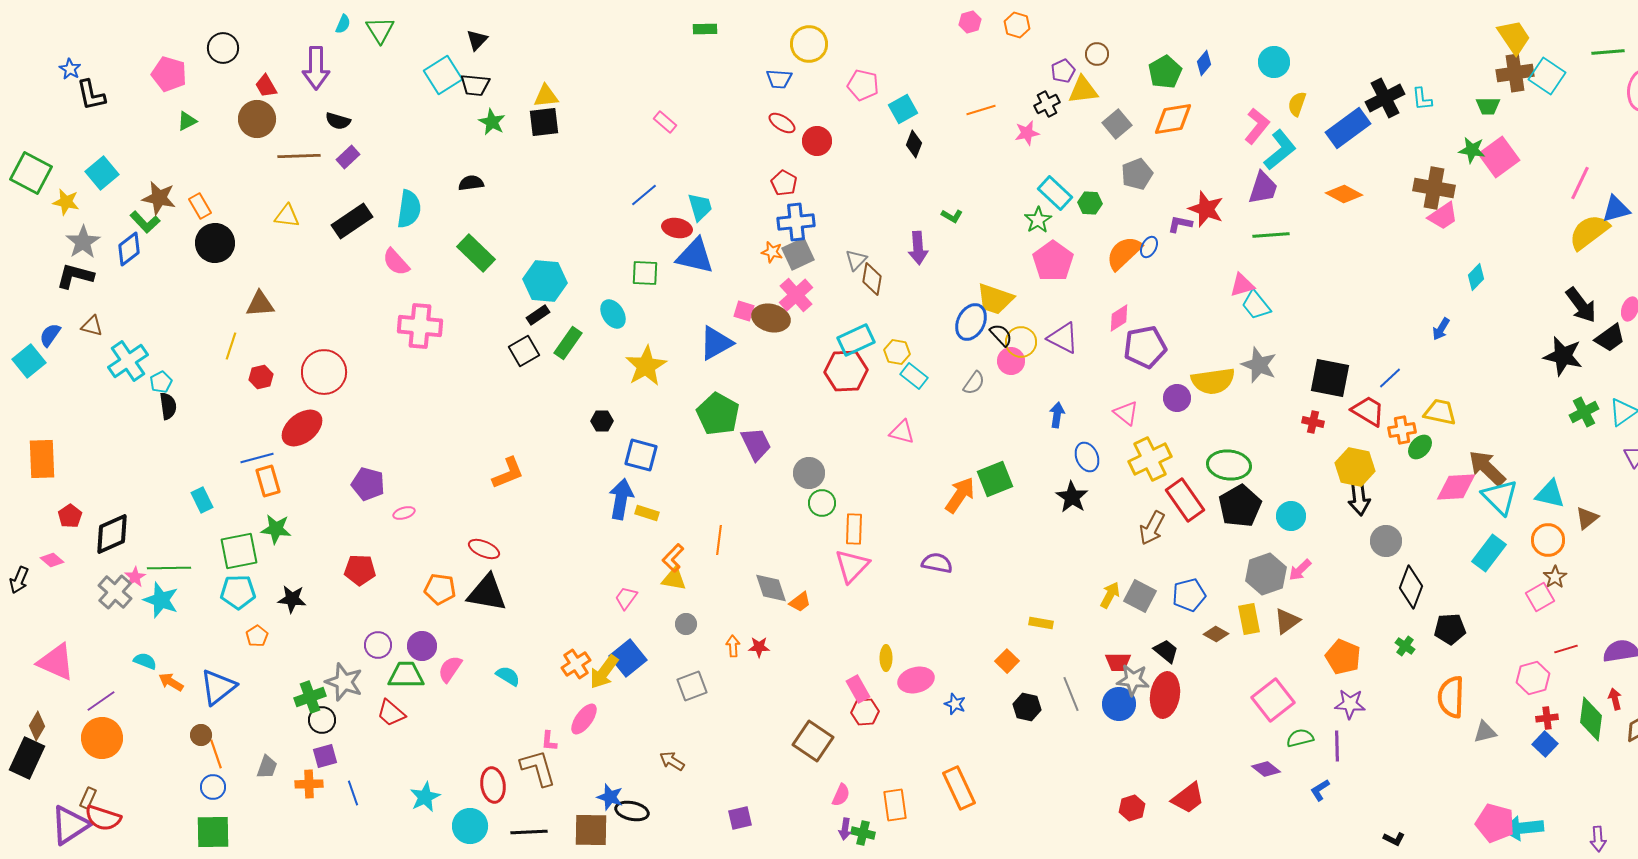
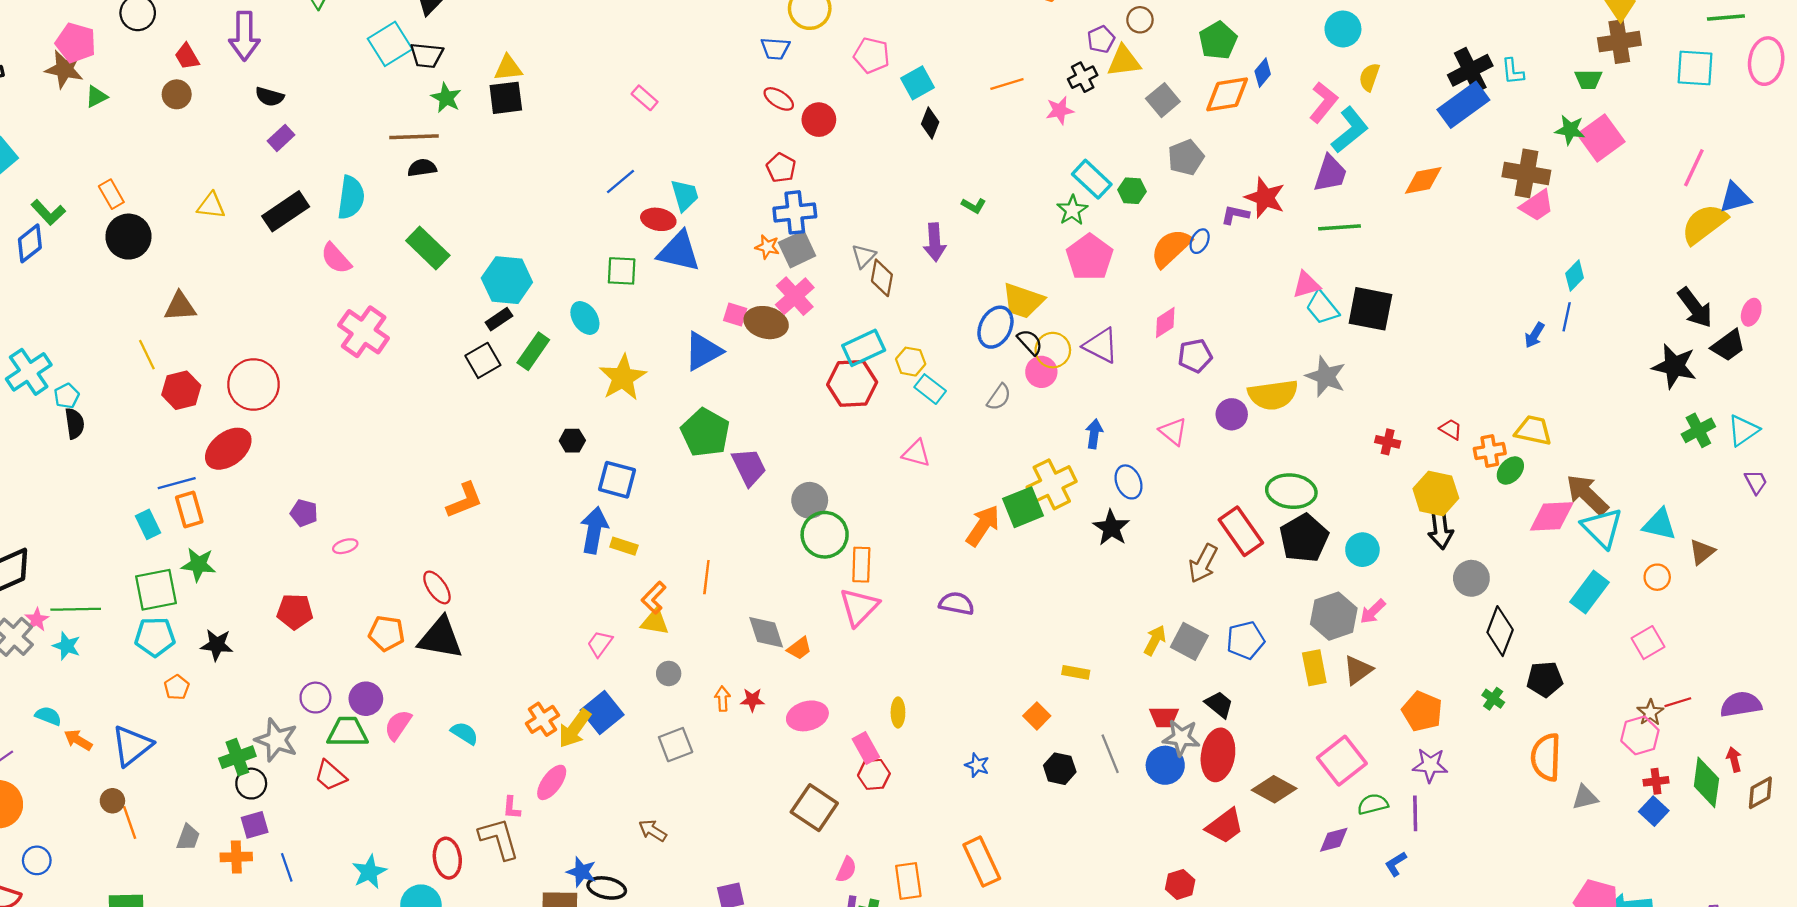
blue diamond: (1204, 63) -> (1263, 73), moved
cyan square: (1547, 76) -> (1695, 68), moved, turned -30
brown circle: (257, 119) -> (177, 94), size x0.7
blue rectangle: (1348, 128) -> (1463, 105), moved
brown line: (299, 156) -> (414, 137), moved
orange diamond: (1344, 194) -> (1423, 180), turned -39
brown star: (159, 198) -> (64, 69), moved
pink cross: (420, 326) -> (364, 332), turned 30
yellow line: (231, 346) -> (147, 355), turned -44
purple pentagon: (1145, 347) -> (1195, 356), size x0.7
red hexagon: (261, 377) -> (181, 390), size x1.4
black square: (1330, 378) -> (1370, 309), moved
blue line: (1390, 378) -> (1567, 317), moved, turned -35
red trapezoid: (1368, 411) -> (1451, 429), size x0.6
yellow cross: (1150, 459) -> (1052, 484), moved
purple pentagon: (368, 484) -> (304, 513), size x0.7
cyan rectangle: (202, 500) -> (148, 524), moved
green circle: (822, 503) -> (825, 535), size x1.5
orange circle: (1548, 540) -> (1657, 577), size x0.7
red ellipse: (484, 549) -> (437, 587), turned 32
brown star: (1555, 577) -> (1650, 712), moved
cyan star: (161, 600) -> (67, 646), size x0.7
brown diamond: (1216, 634) -> (1274, 789), moved, size x1.5
pink ellipse: (916, 680) -> (807, 716), moved
purple diamond: (1266, 769) -> (1334, 840), turned -52
blue circle: (213, 787) -> (37, 860), moved
red trapezoid: (1188, 798) -> (1225, 826), moved

